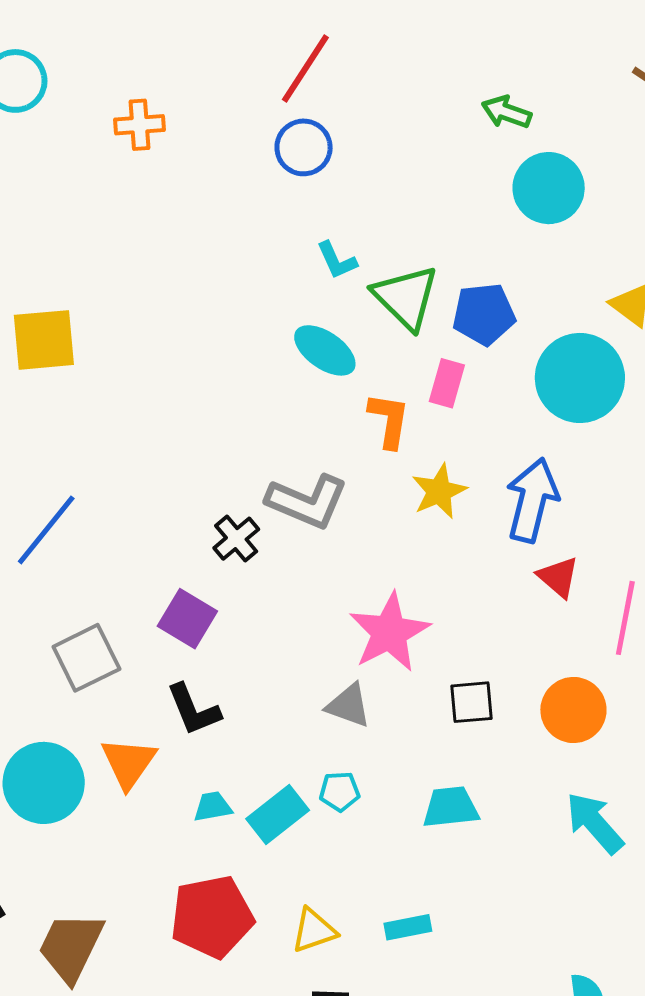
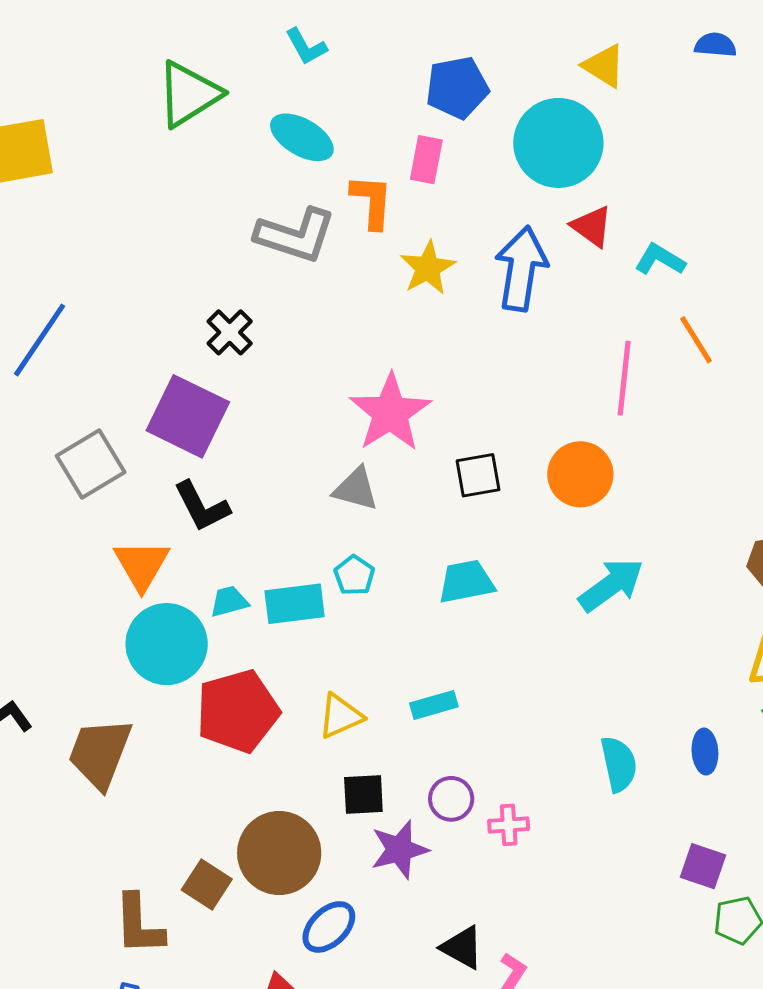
green triangle: (406, 297) -> (189, 94), moved, turned 48
gray L-shape: (307, 501) -> (295, 235), moved
red triangle: (558, 577) -> (592, 226), moved
purple square: (187, 619) -> (188, 416), size x1.4
cyan circle: (44, 783) -> (167, 644), moved
cyan pentagon: (340, 791) -> (354, 575), turned -30
cyan rectangle: (278, 815) -> (295, 604), turned 36
cyan arrow: (595, 823) -> (611, 585), turned 100

